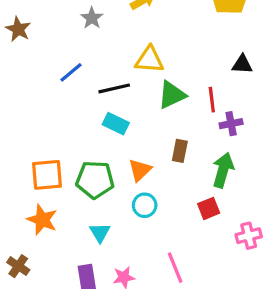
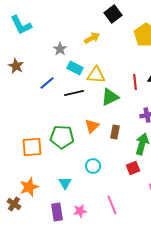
brown star: (18, 29) -> (16, 66), moved
red line: (212, 100) -> (135, 82), moved
cyan rectangle: (116, 124) -> (75, 68), moved
orange triangle: (140, 170) -> (92, 126), moved
green pentagon: (95, 180) -> (62, 137), moved
orange star: (42, 220) -> (29, 187), moved, turned 30

